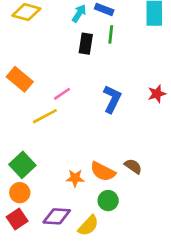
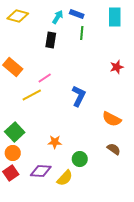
black rectangle: (86, 44) -> (51, 40), moved
red star: (157, 94) -> (117, 67), moved
blue L-shape: (112, 99) -> (79, 96), moved
brown semicircle: (133, 166) -> (114, 149), moved
orange semicircle: (103, 172) -> (112, 119), moved

